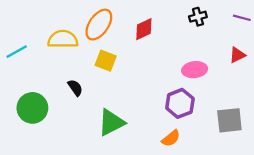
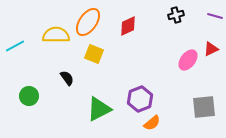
pink ellipse: (195, 70) -> (188, 60), moved, turned -45
purple hexagon: (180, 103) -> (140, 99), moved
green circle: (32, 108) -> (29, 96), size x0.7

